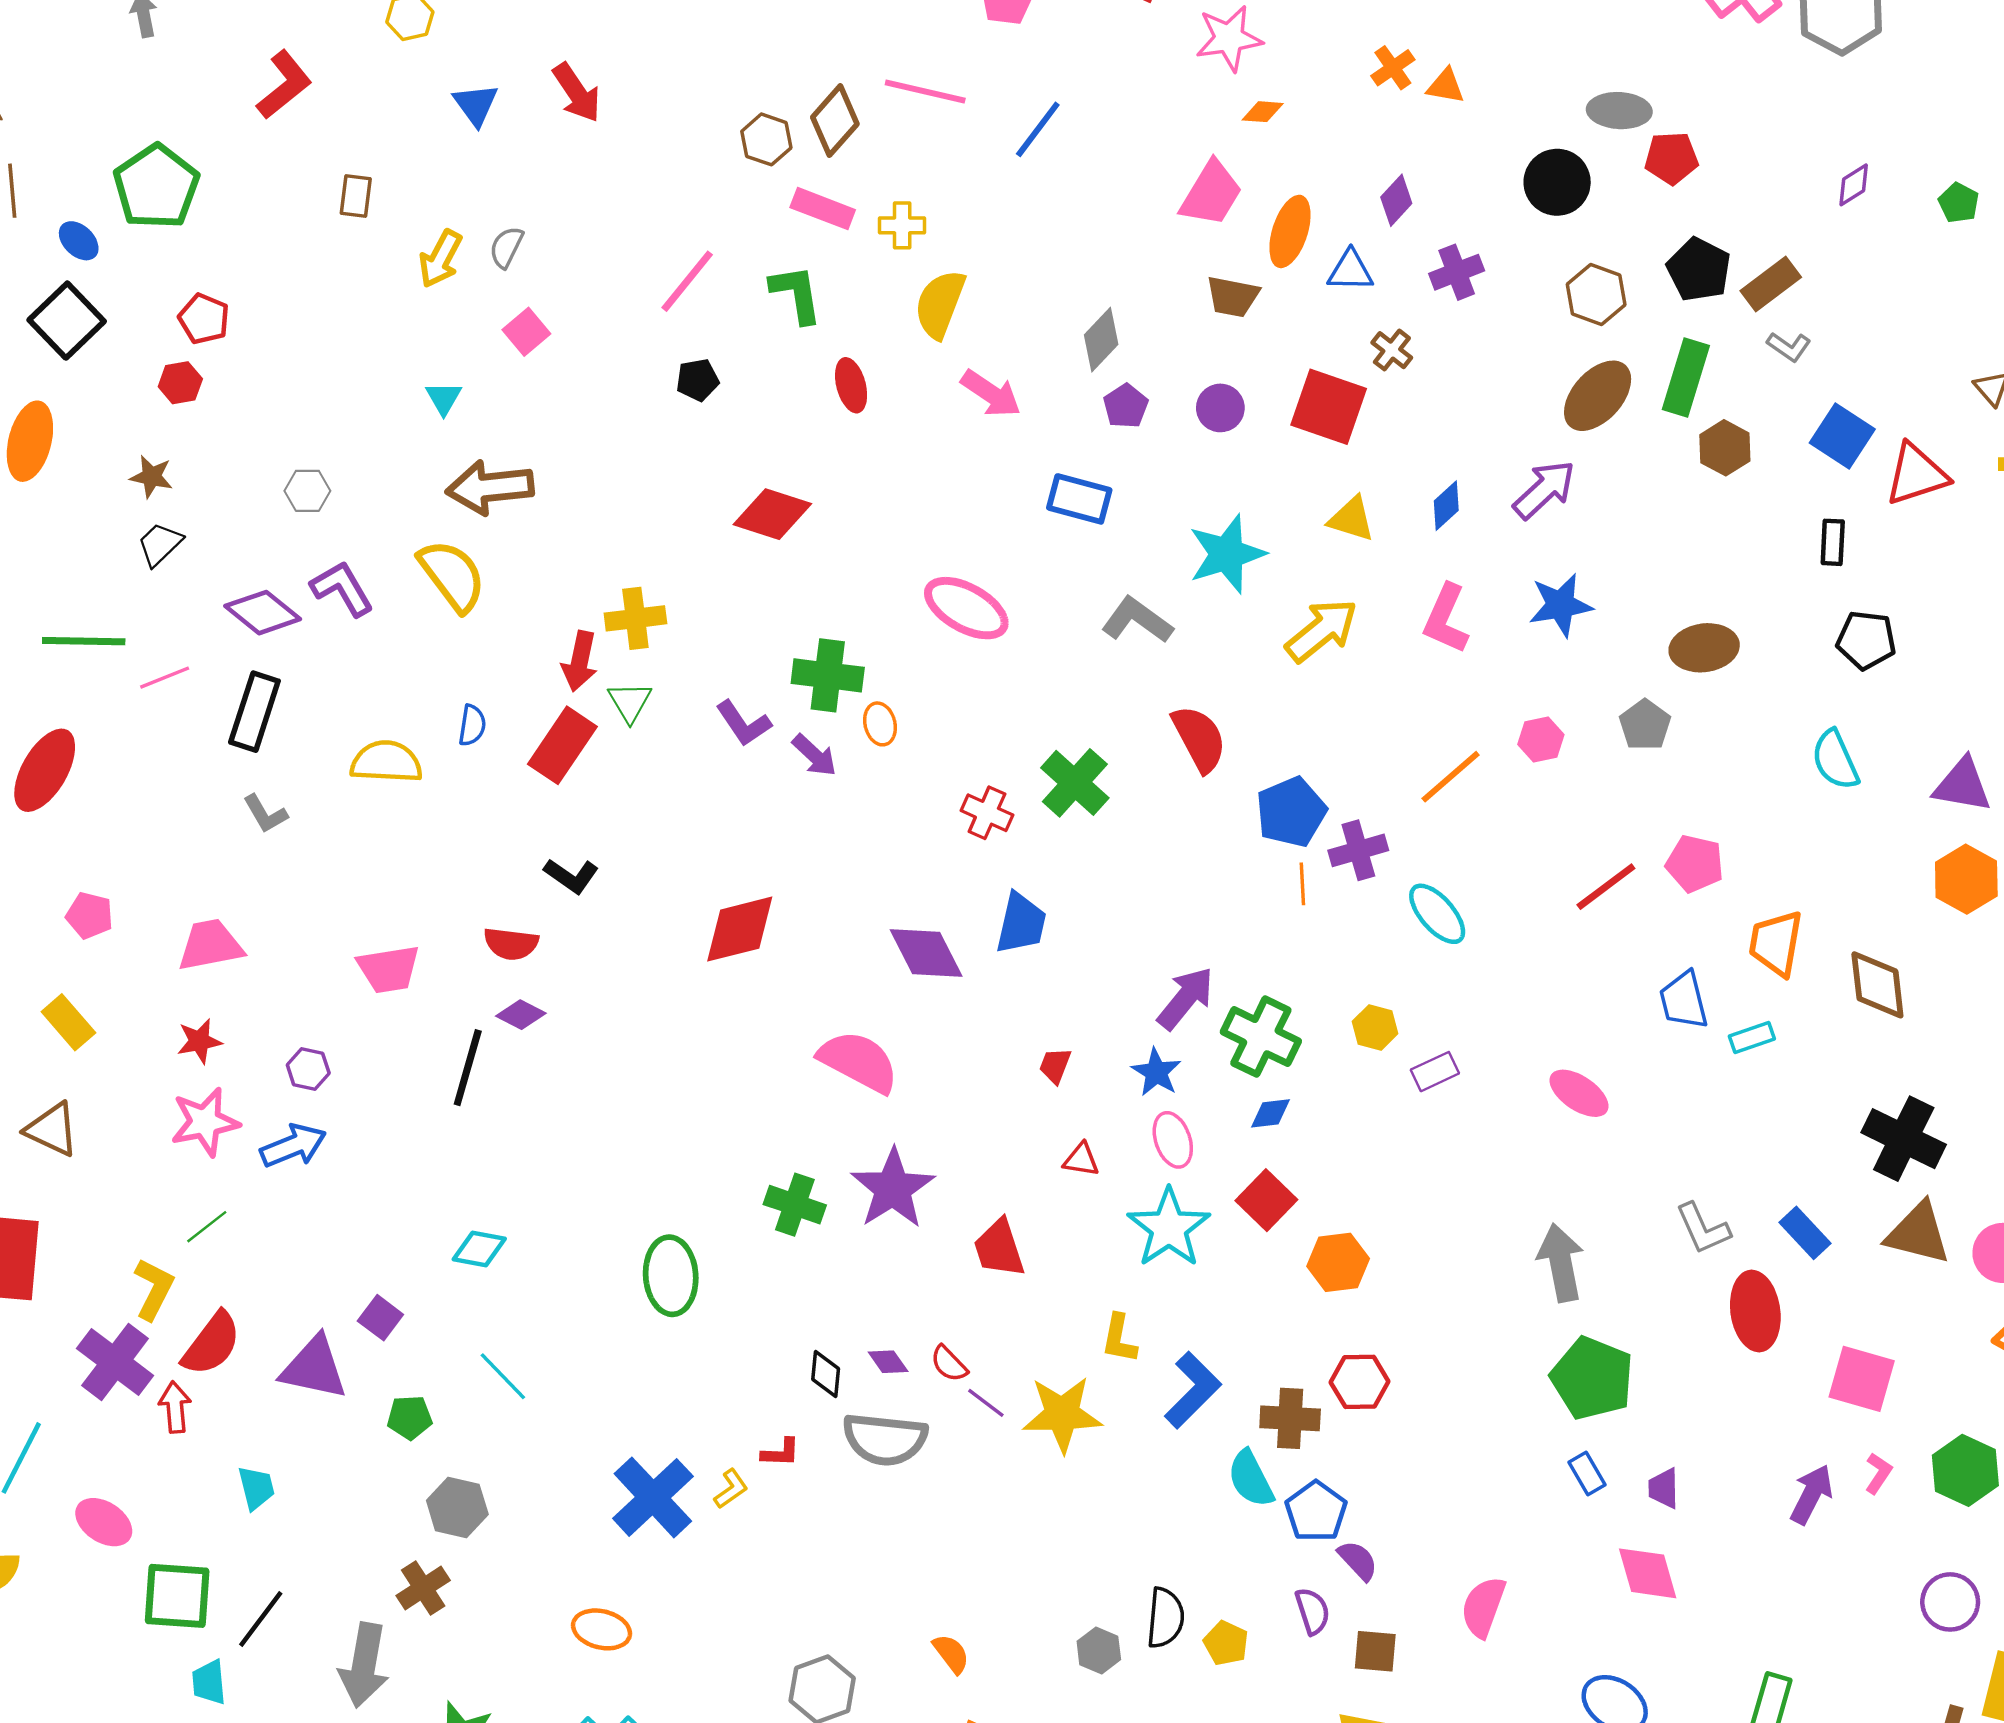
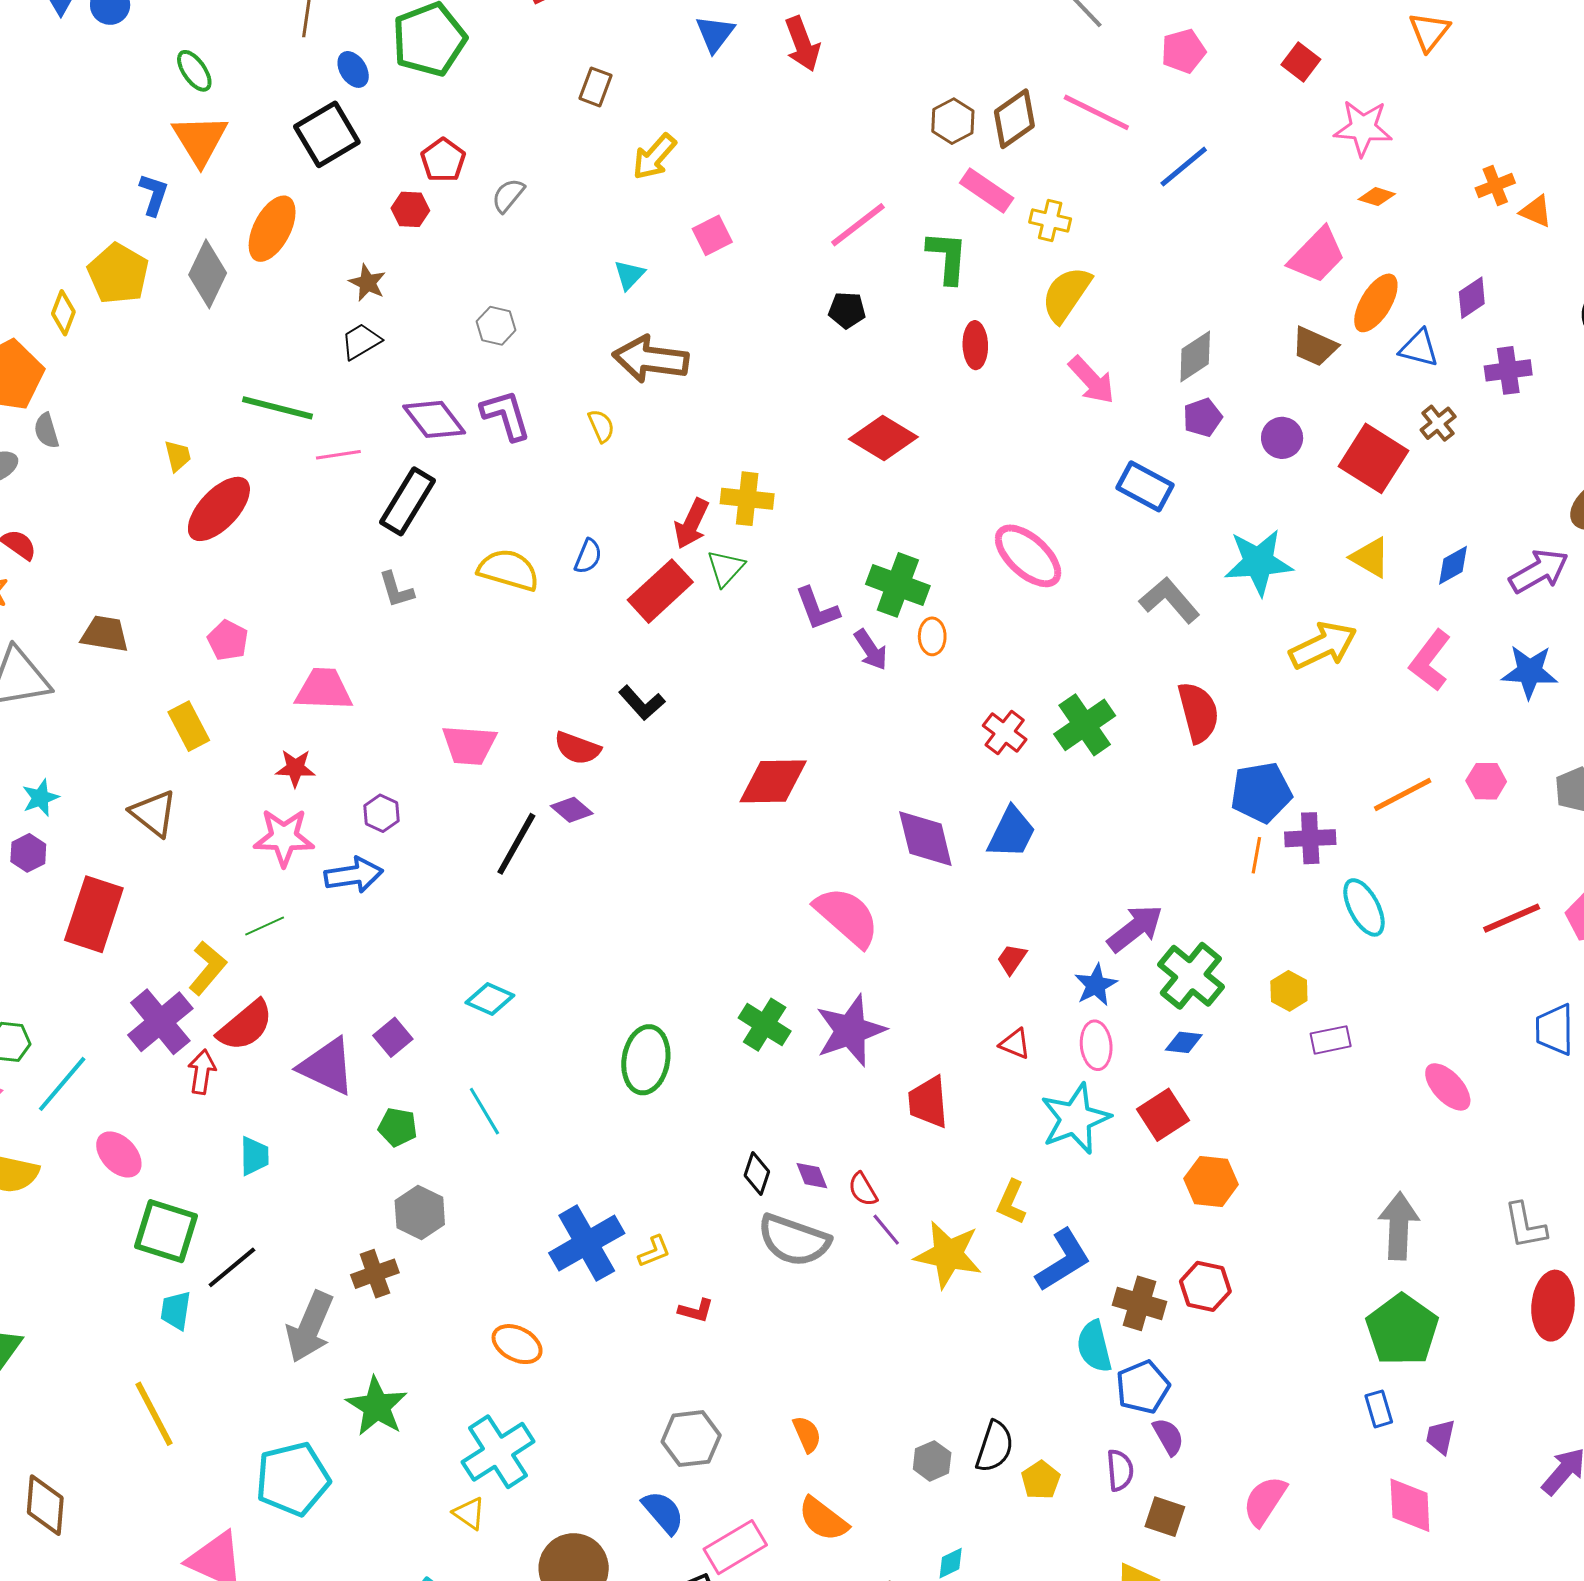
gray semicircle: (506, 247) -> (508, 195), moved
yellow semicircle: (452, 575) -> (601, 426), size x0.5
red L-shape: (781, 1453) -> (696, 1310), moved

